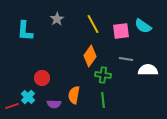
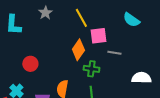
pink square: (121, 31) -> (98, 36), moved
white semicircle: (148, 70) -> (141, 78), moved
red circle: (42, 78) -> (30, 64), moved

